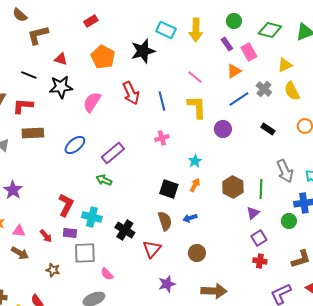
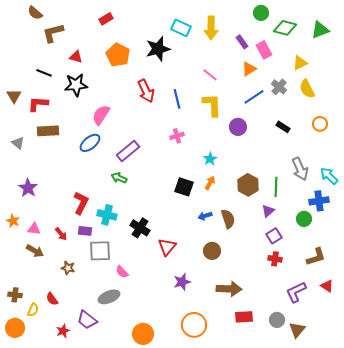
green circle: (234, 21) -> (261, 13), moved
pink semicircle: (92, 102) -> (101, 115), moved
brown semicircle: (165, 221) -> (228, 219), moved

